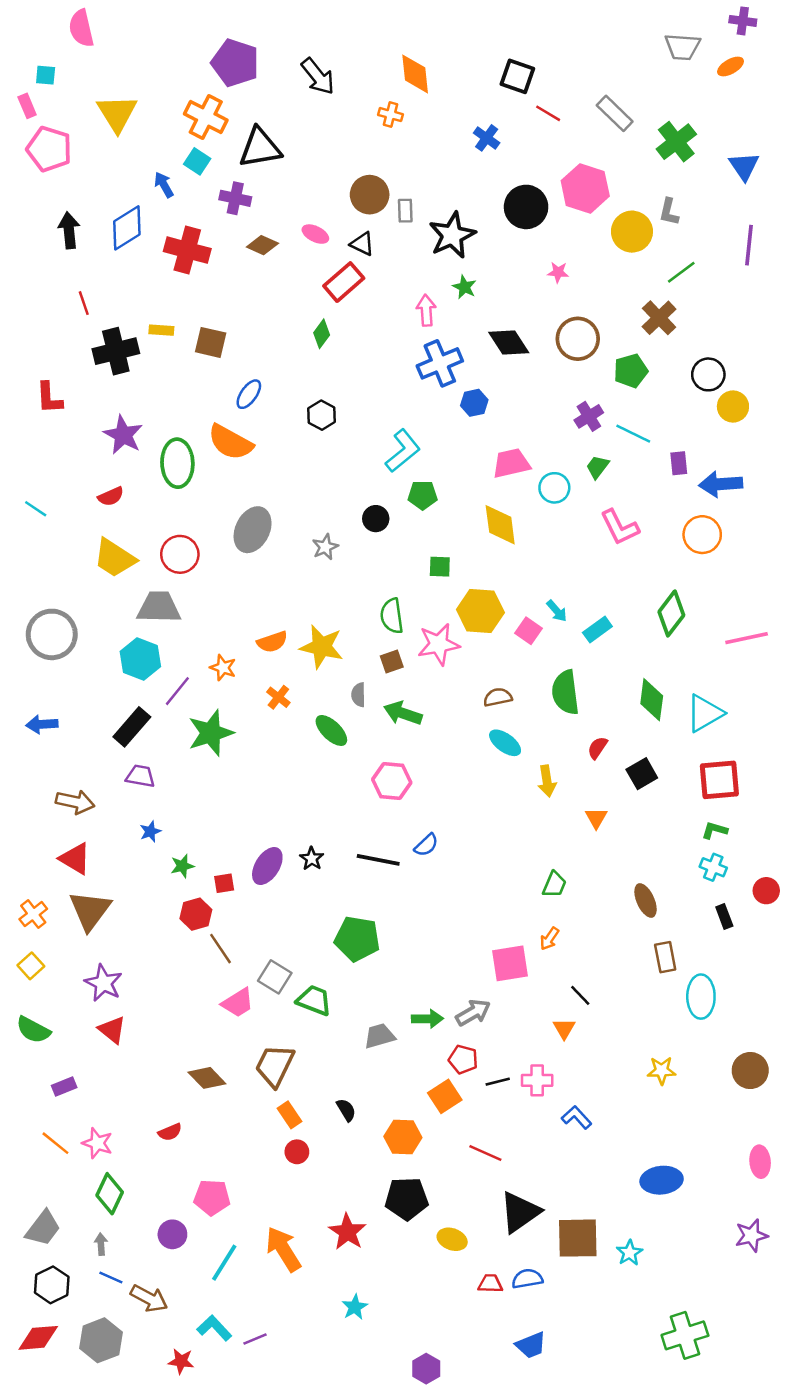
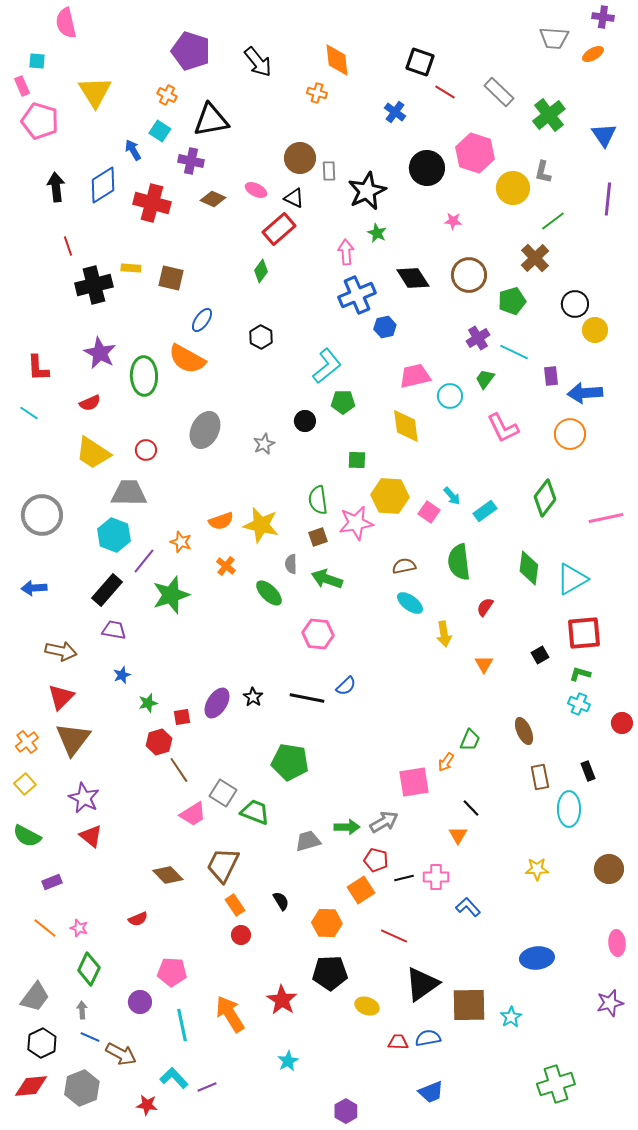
orange cross: (206, 117) -> (167, 95), size x0.6
red L-shape: (49, 398) -> (38, 368), moved
red circle: (180, 554) -> (146, 450), size x0.7
black square: (642, 774) -> (540, 655), moved, size x0.7
red triangle: (75, 859) -> (61, 697), turned 44
green trapezoid: (554, 884) -> (470, 740), moved
black rectangle: (724, 917) -> (588, 771), moved
pink star: (97, 1143) -> (79, 928), size x0.7
cyan line: (224, 1263) -> (182, 1025), turned -44

